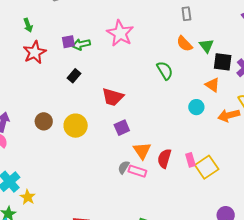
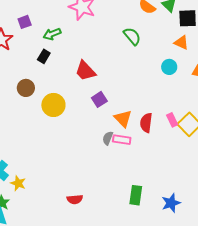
purple square: (68, 42) -> (25, 22), moved
green arrow: (81, 44) -> (52, 34), moved
red trapezoid: (113, 97) -> (85, 71), turned 40
brown circle: (44, 121) -> (26, 88), moved

